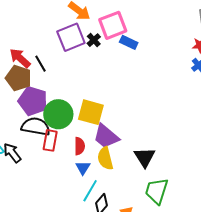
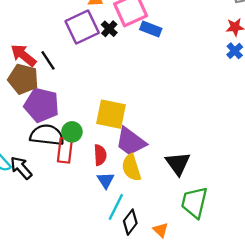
green circle: (58, 114) -> (72, 132), moved, size x0.6

